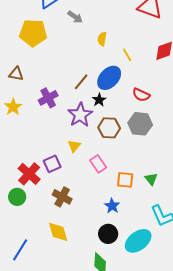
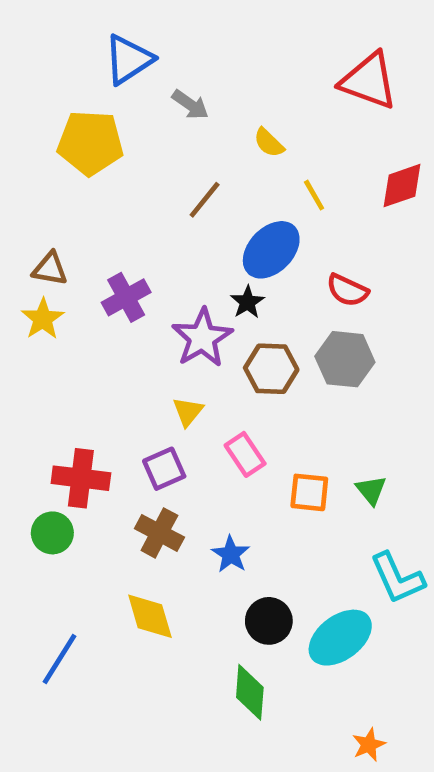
yellow semicircle: (102, 39) -> (269, 143), moved, turned -56
brown triangle: (16, 74) -> (50, 269), moved
brown line: (81, 82) -> (205, 200), moved
purple square: (52, 164) -> (164, 469), moved
red cross: (29, 174) -> (81, 478), turned -35
blue star: (112, 206) -> (231, 554), moved

